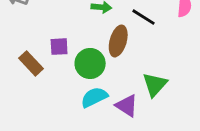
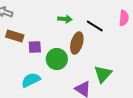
brown rectangle: (31, 63) -> (15, 36), moved, turned -30
cyan semicircle: (94, 97) -> (31, 80), moved

